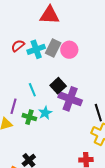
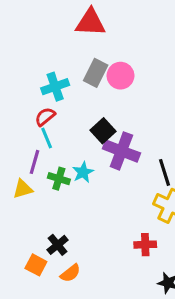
red semicircle: (18, 46) -> (45, 117), moved
cyan cross: (36, 49) -> (55, 87), moved
cyan line: (32, 90) -> (47, 138), moved

